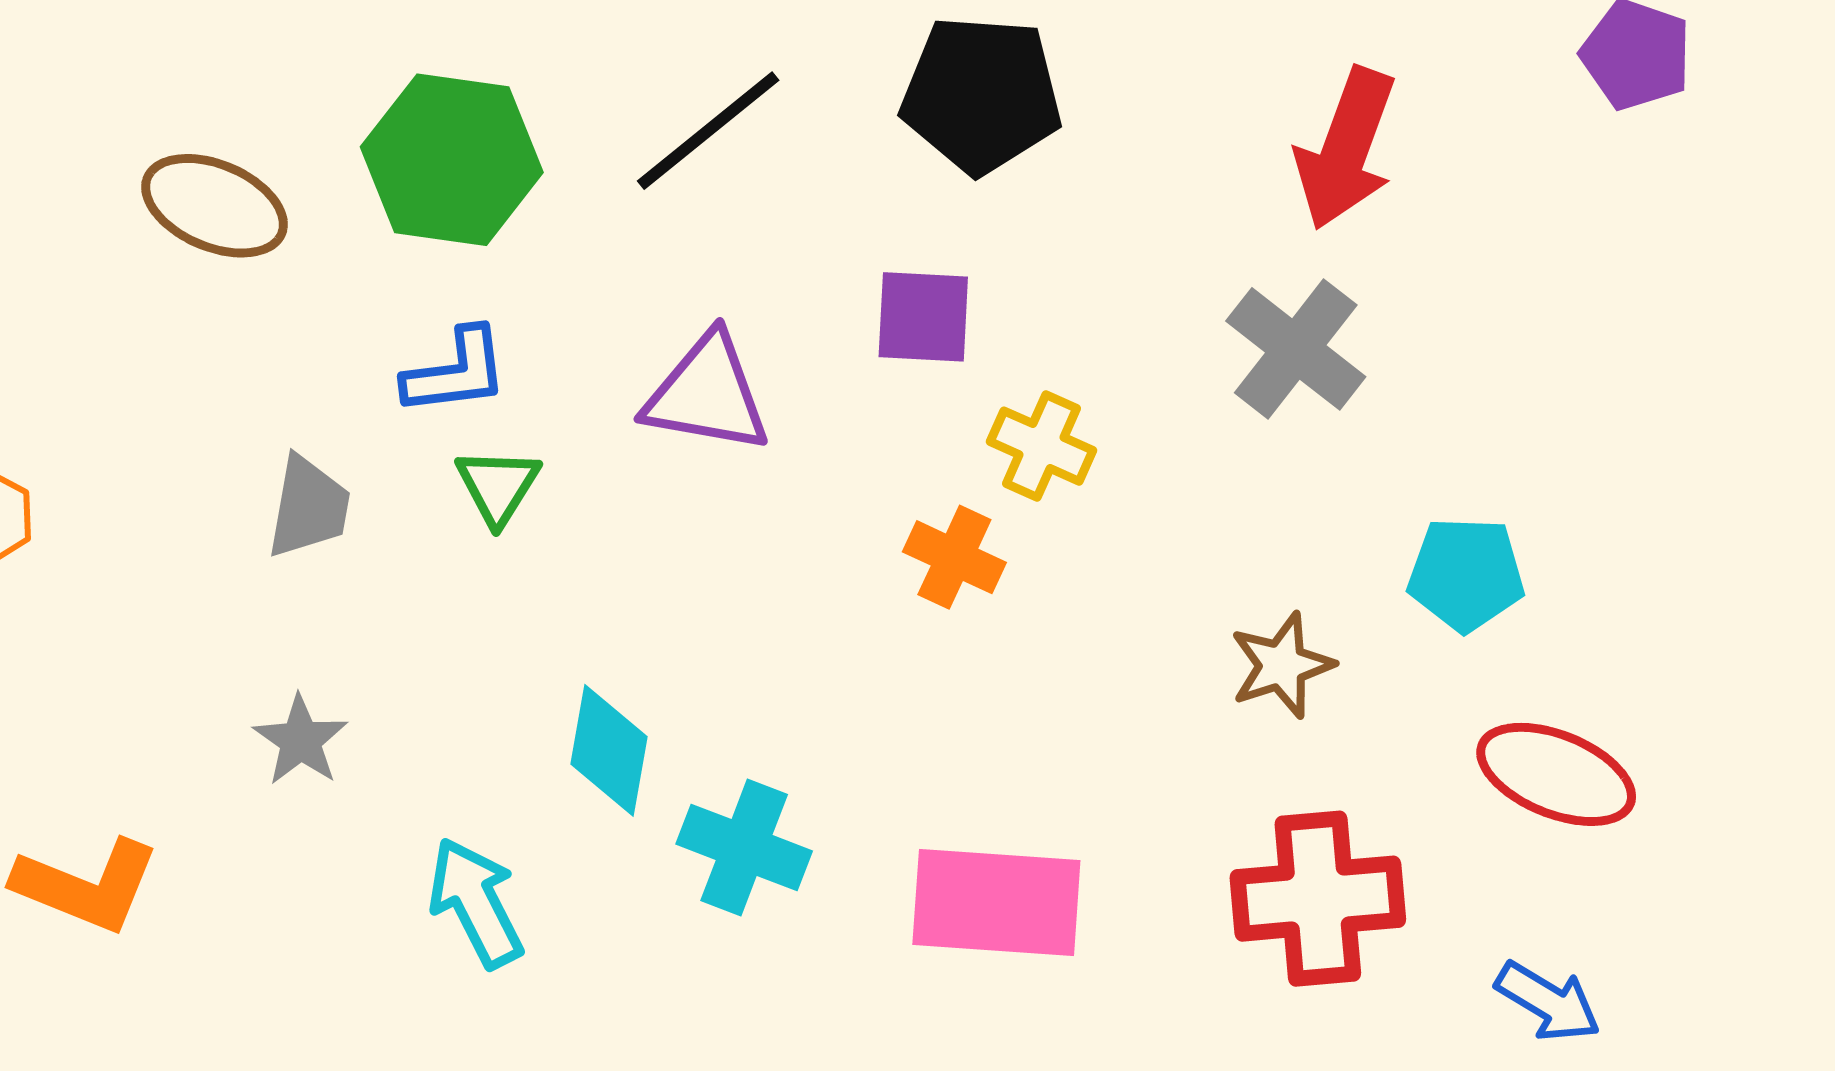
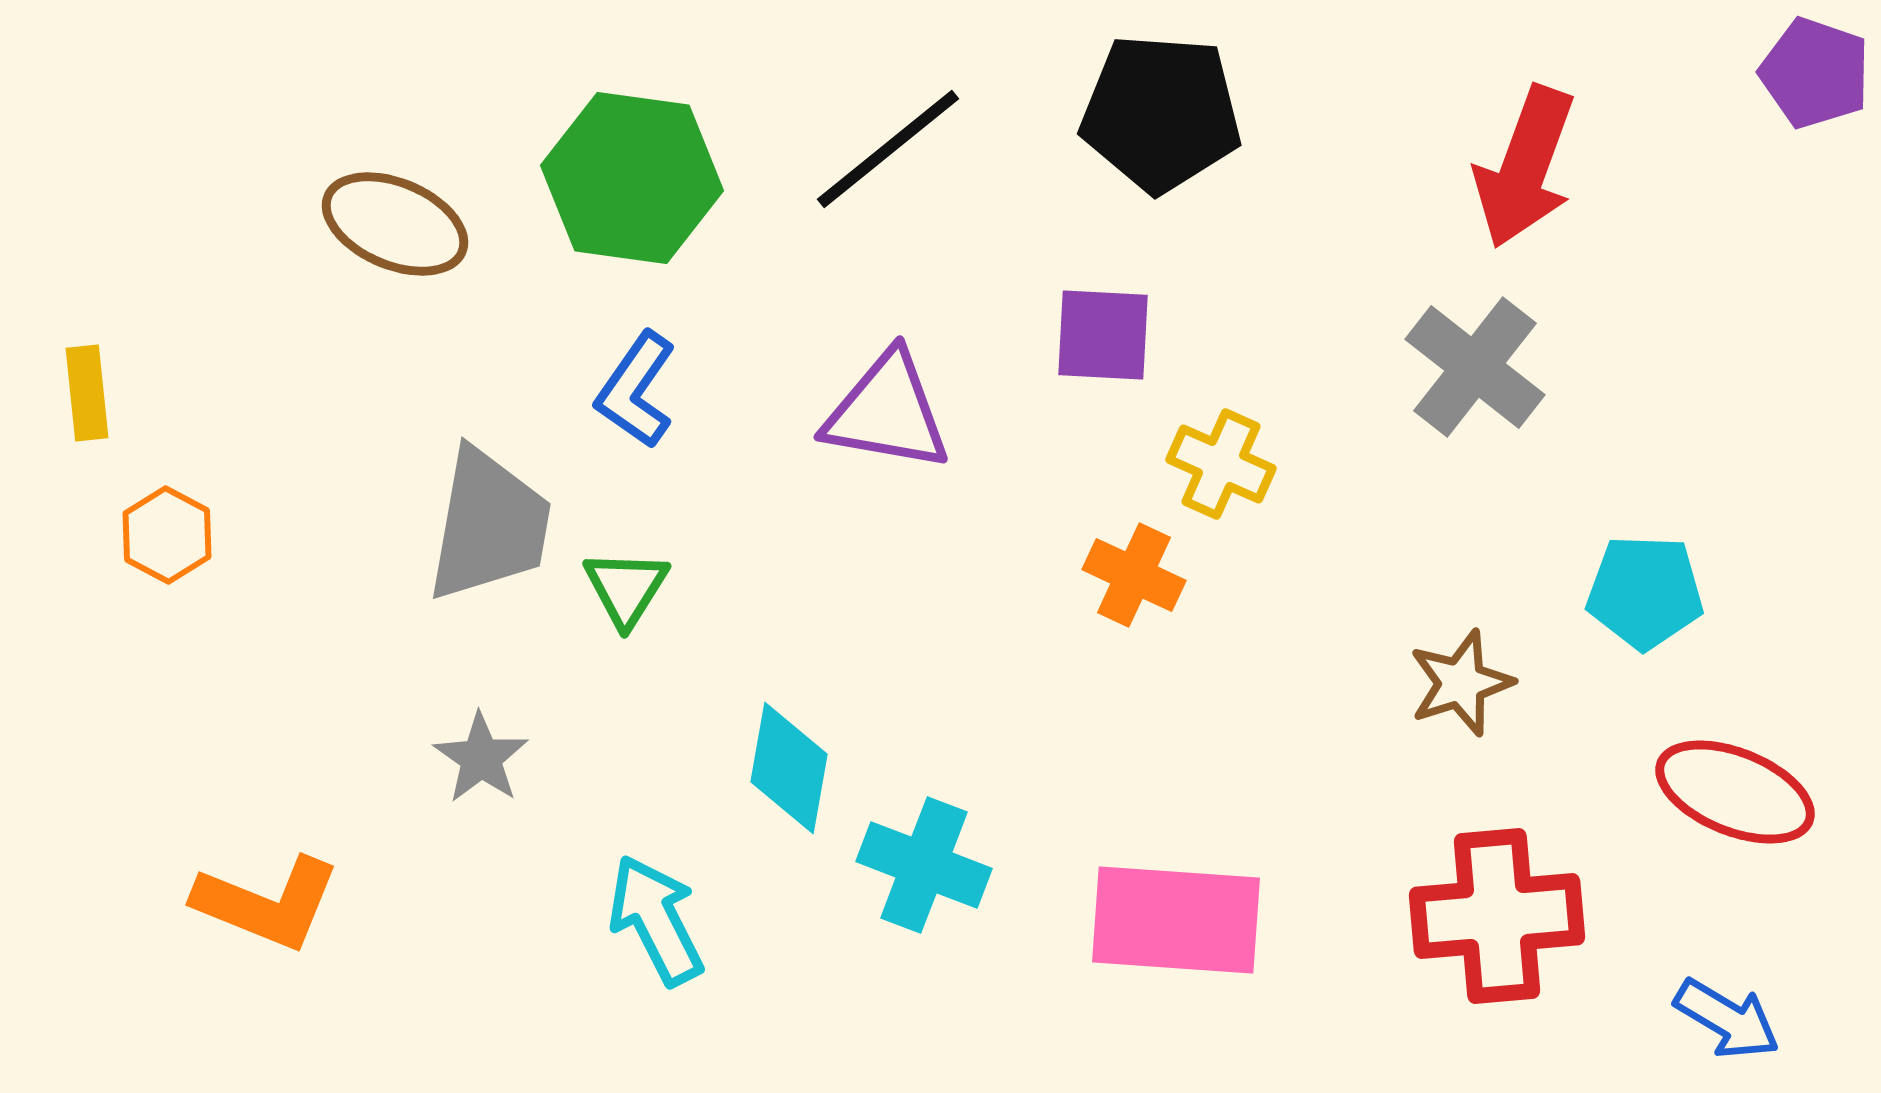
blue L-shape: (456, 372) -> (636, 390), turned 132
green triangle: (498, 486) -> (626, 588), moved
gray trapezoid: (309, 507) -> (489, 525), size x1.5

